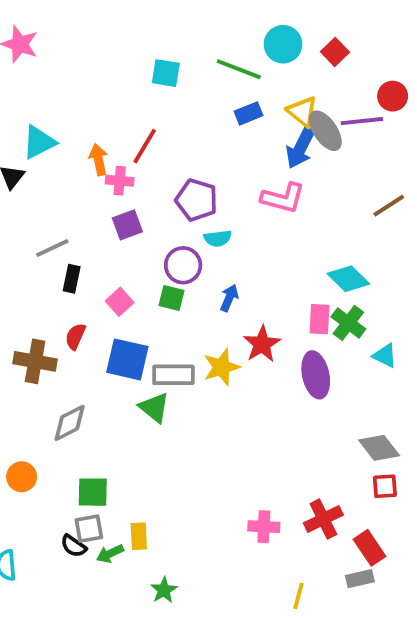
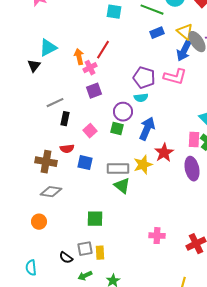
pink cross: (120, 181) -> (90, 68), turned -32
purple pentagon: (197, 200) -> (144, 78), moved
blue arrow: (229, 298) -> (147, 129), size x1.6
red semicircle: (75, 336) -> (67, 149), turned -120
blue square: (127, 359) -> (85, 163), moved, size x0.7
green triangle: (154, 408) -> (122, 186), moved
gray diamond: (70, 423) -> (51, 192), moved, turned 35
green square: (93, 492) -> (95, 219), moved
pink cross: (264, 527) -> (157, 236), moved
gray square: (89, 529) -> (85, 249), moved
green arrow: (110, 554) -> (85, 276), moved

